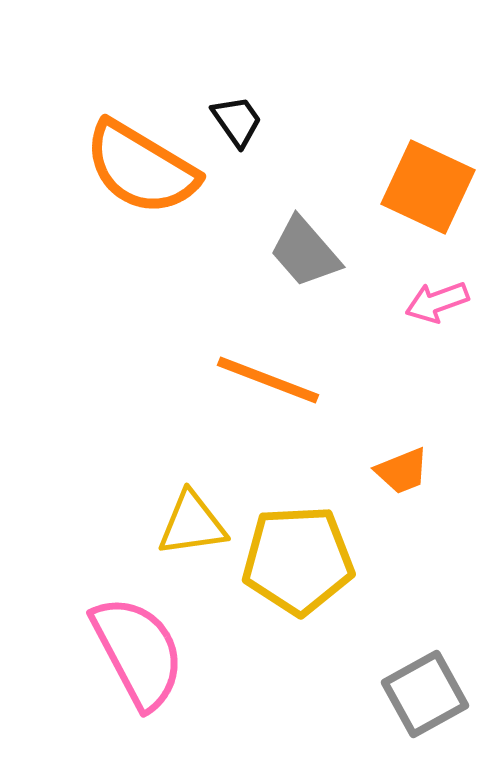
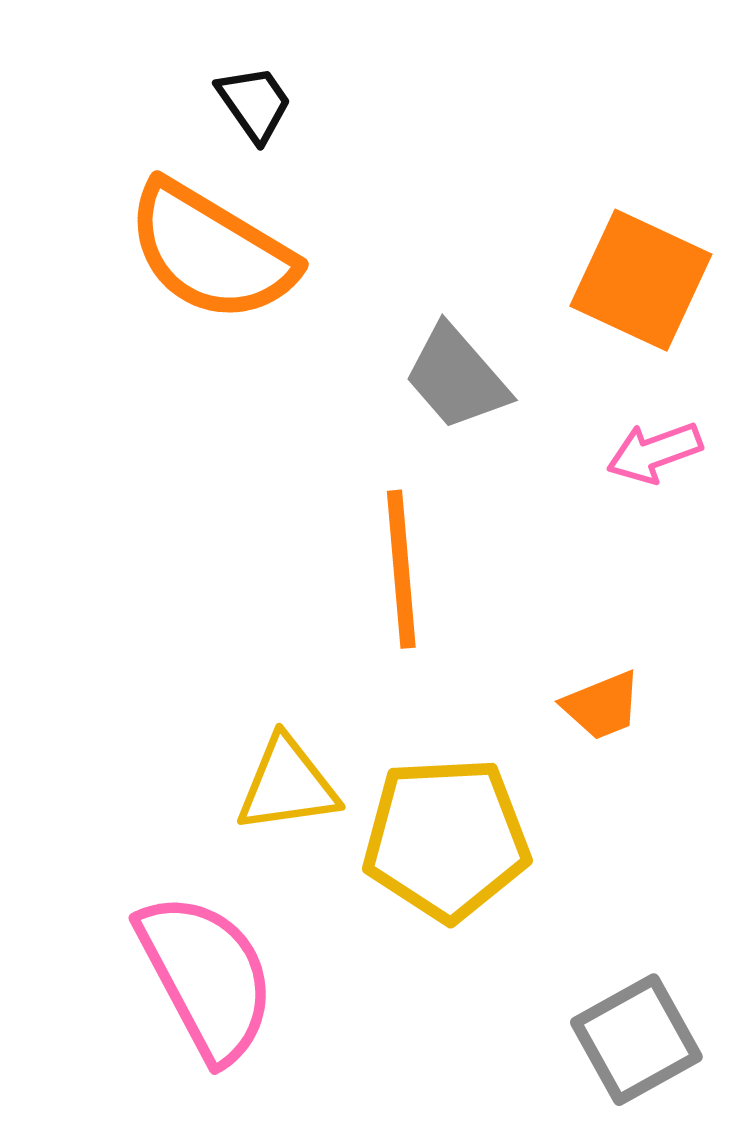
black trapezoid: (237, 121) -> (254, 103), moved
orange line: (268, 380) -> (401, 569), turned 64

